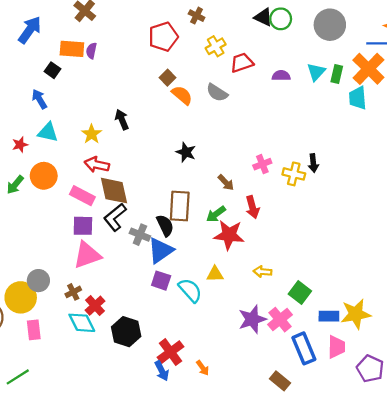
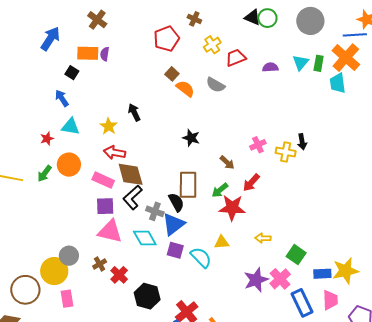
red arrow: (252, 207) -> (251, 183), turned 60
pink triangle: (87, 255) -> (110, 231), turned 36
cyan diamond: (82, 323) -> (145, 238), moved

